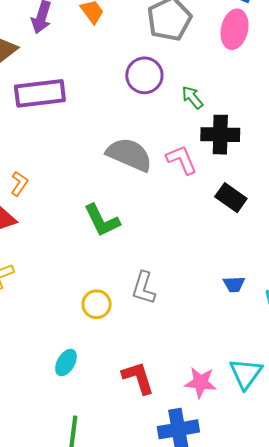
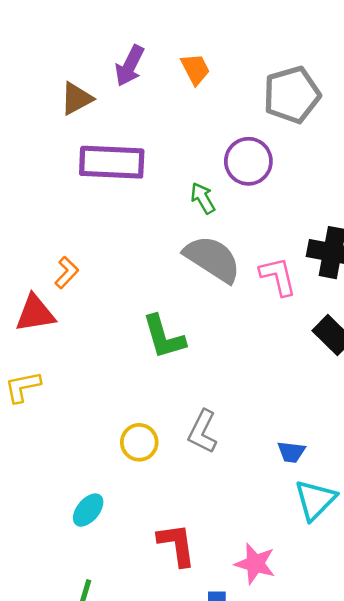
green arrow: (192, 97) -> (203, 198), moved
blue trapezoid: (234, 284) -> (291, 452), moved
cyan triangle: (246, 373) -> (315, 500), moved

